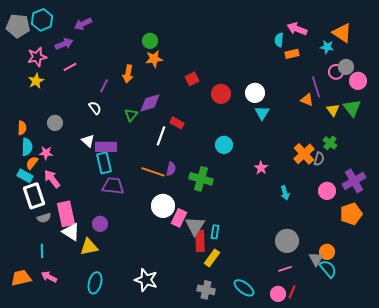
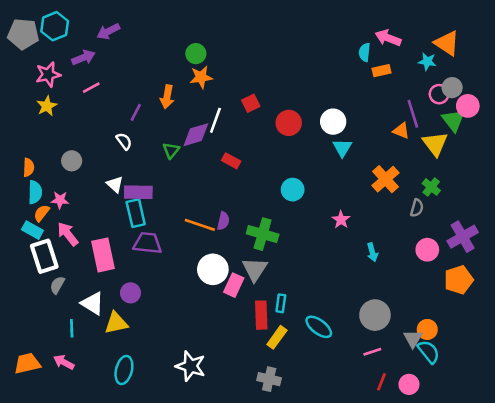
green triangle: (352, 108) -> (453, 120), moved
yellow triangle: (333, 110) -> (435, 144), size x1.5
white line: (161, 136) -> (215, 120), moved
orange cross: (304, 154) -> (385, 179), moved
pink rectangle: (66, 214) -> (103, 255), moved
gray semicircle: (44, 218) -> (57, 285), turned 136
gray triangle: (195, 226) -> (255, 269), moved
cyan line: (42, 251) -> (72, 328), moved
cyan ellipse: (244, 288) -> (319, 327), moved
pink circle: (278, 294) -> (409, 384), moved

